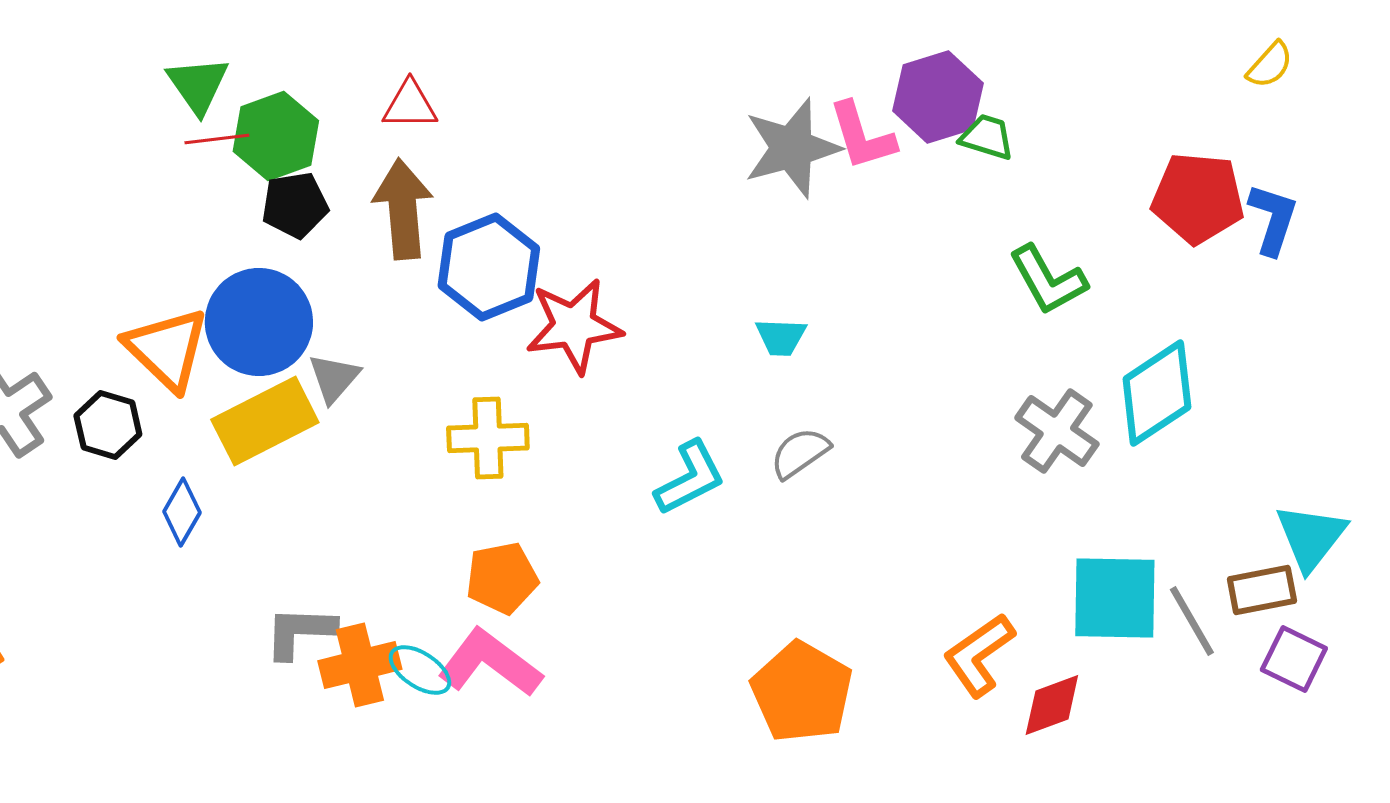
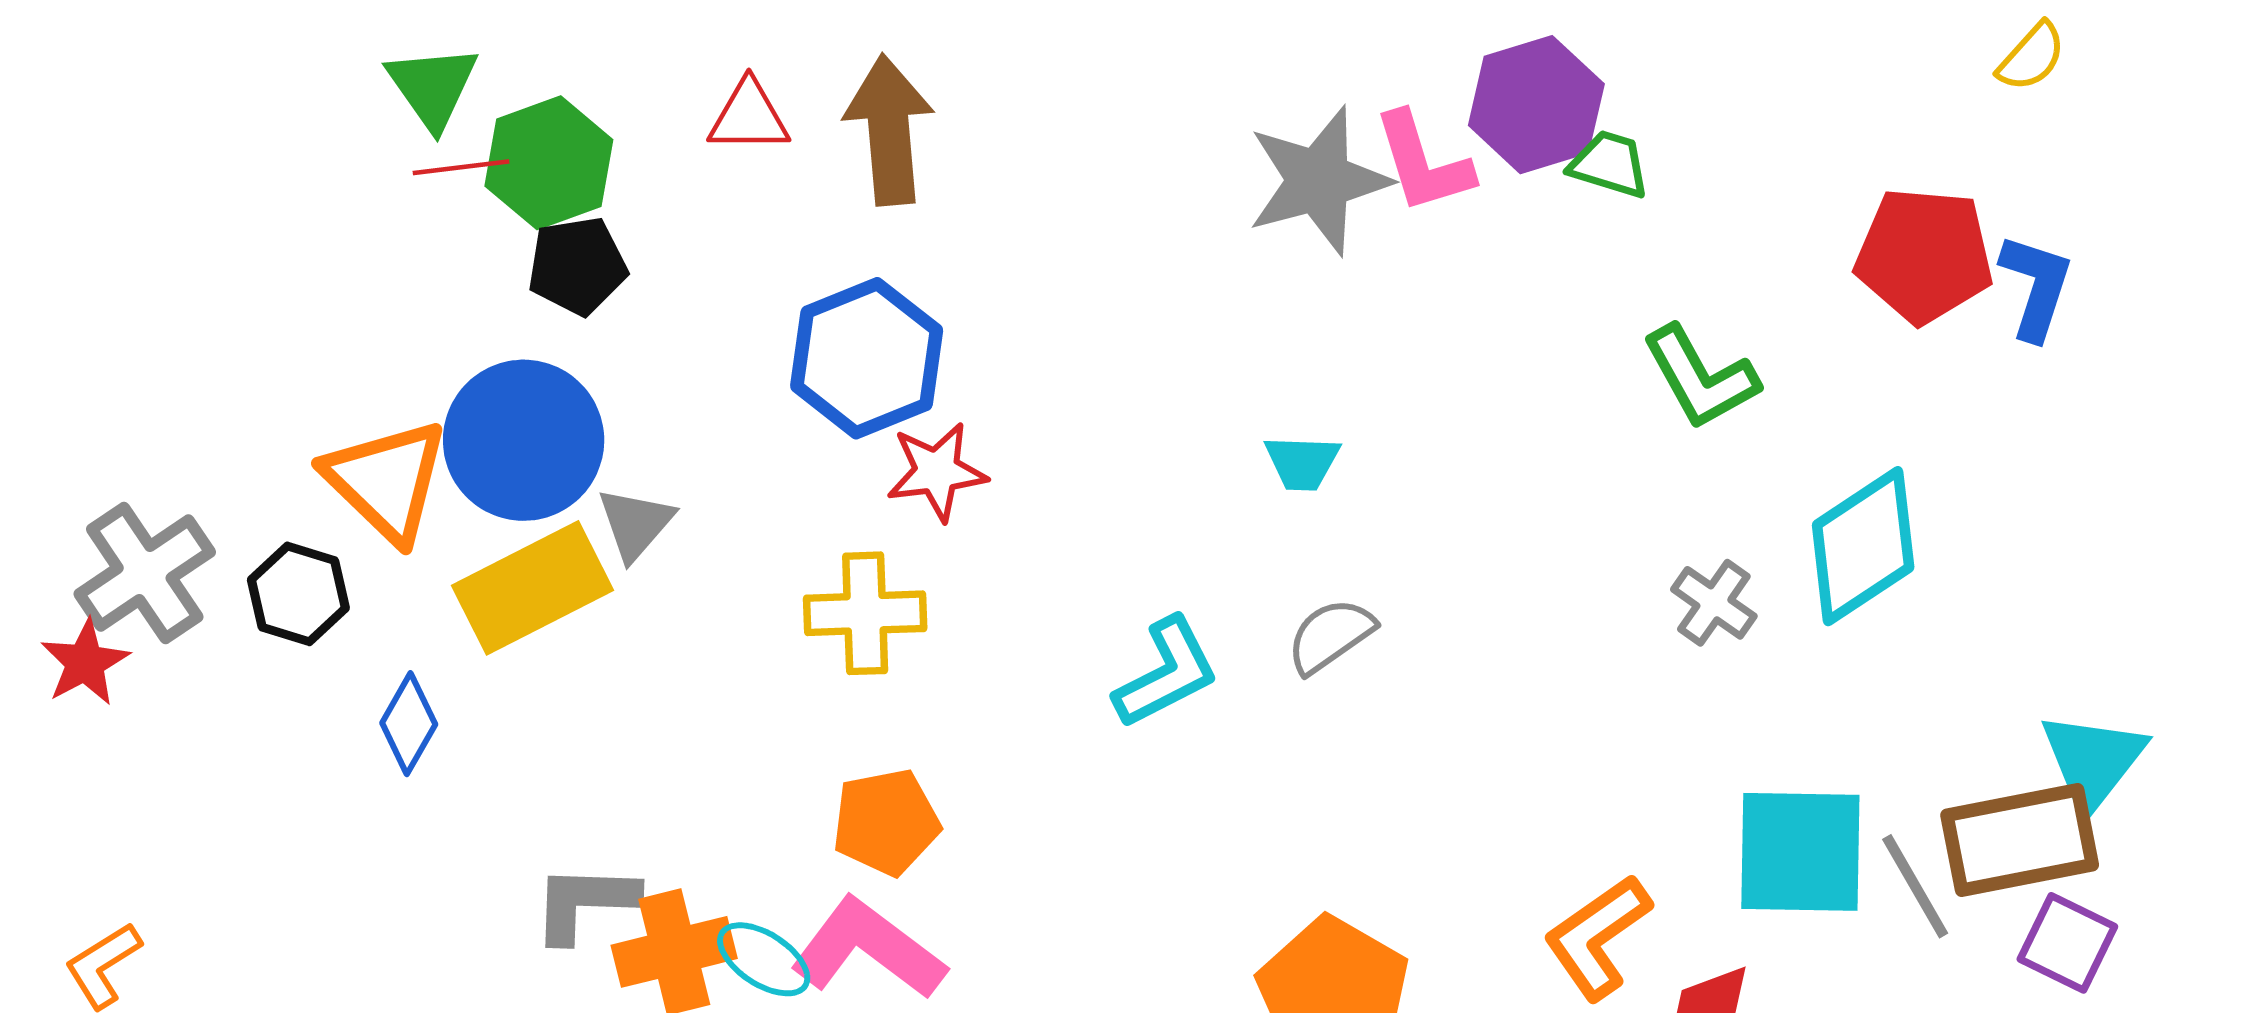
brown arrow: (403, 209) -> (889, 130), moved
red star: (574, 326) -> (937, 472), moved, size x0.7
gray cross: (1057, 431) -> (1714, 603), size x0.7
brown rectangle: (1262, 590) -> (2020, 840), size x1.5

